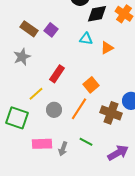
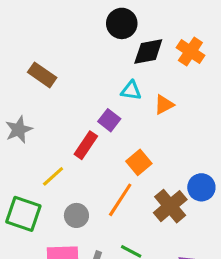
purple square: (51, 30) -> (109, 120), moved
gray star: (22, 57) -> (19, 130), moved
gray circle: (54, 110) -> (76, 215), moved
brown cross: (111, 113) -> (170, 206), turned 30

